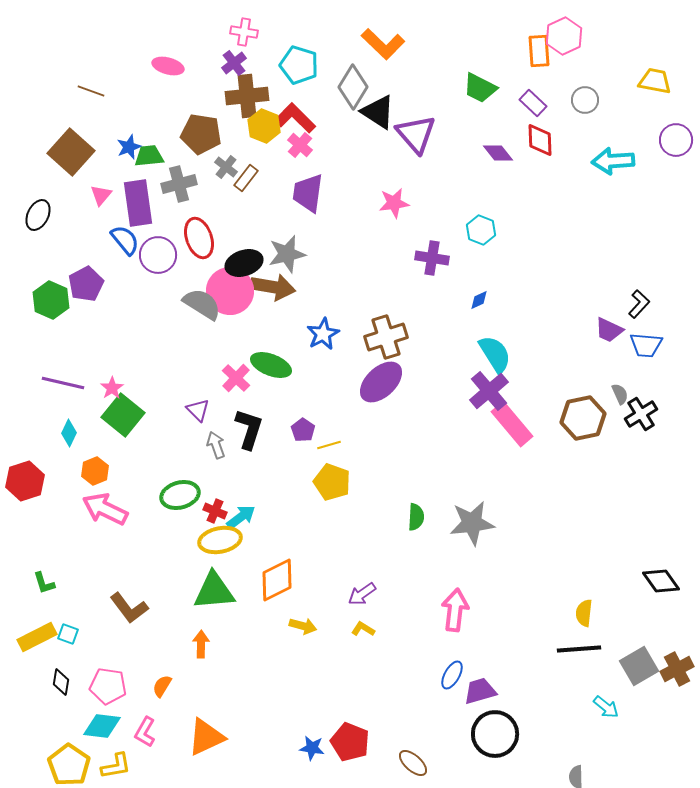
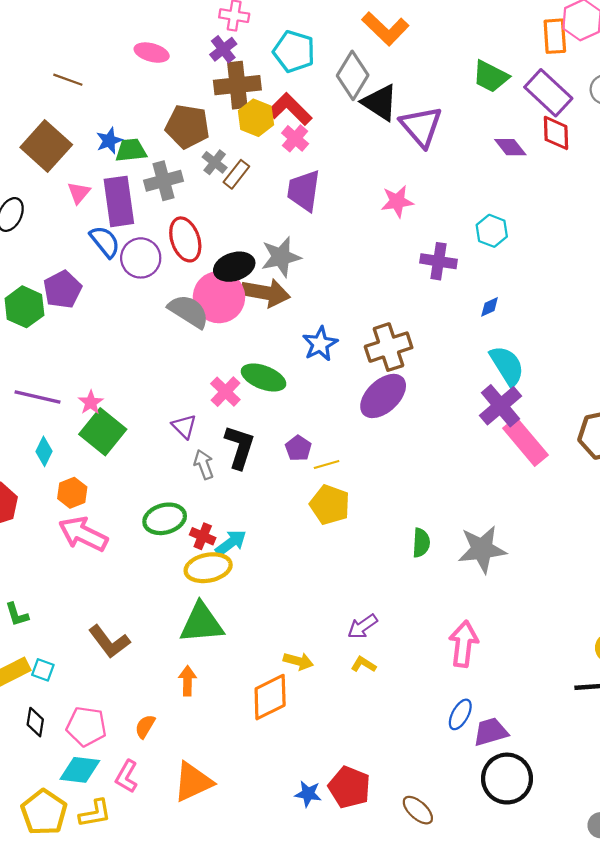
purple rectangle: (533, 103) -> (548, 93), size x1.6
orange diamond: (277, 580) -> (270, 697), moved

